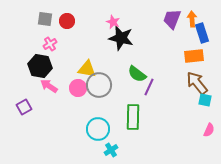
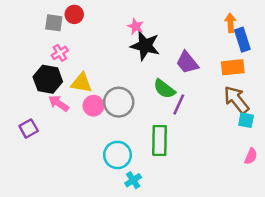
purple trapezoid: (172, 19) -> (187, 62), moved, turned -60
red circle: (67, 21) -> (74, 14), moved
yellow triangle: (87, 69) -> (81, 83), moved

